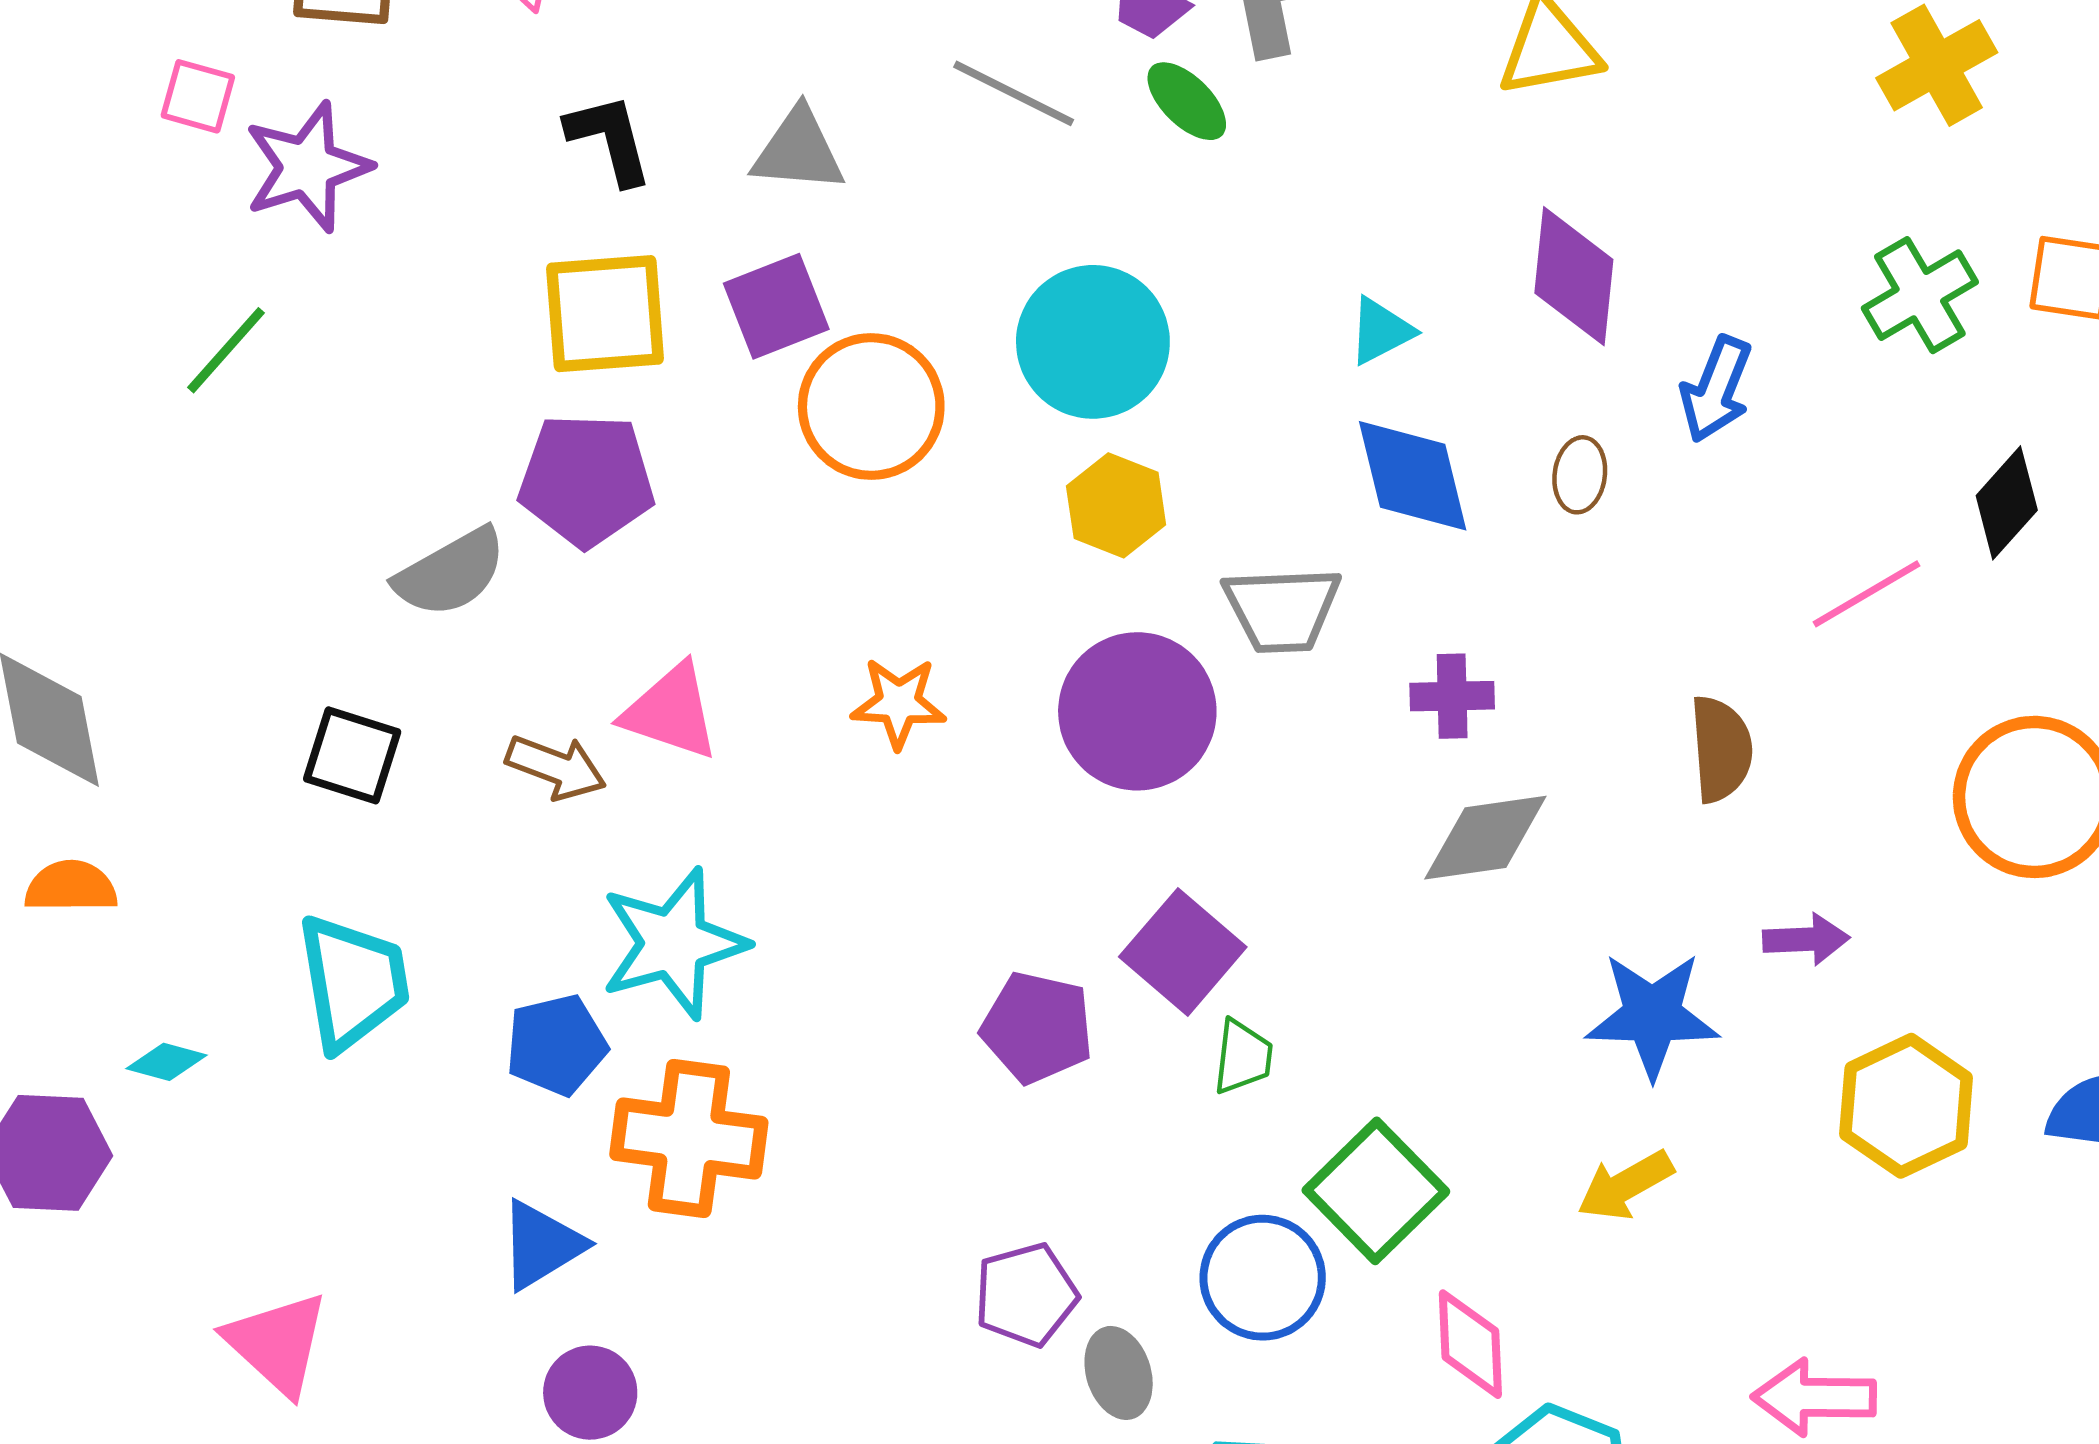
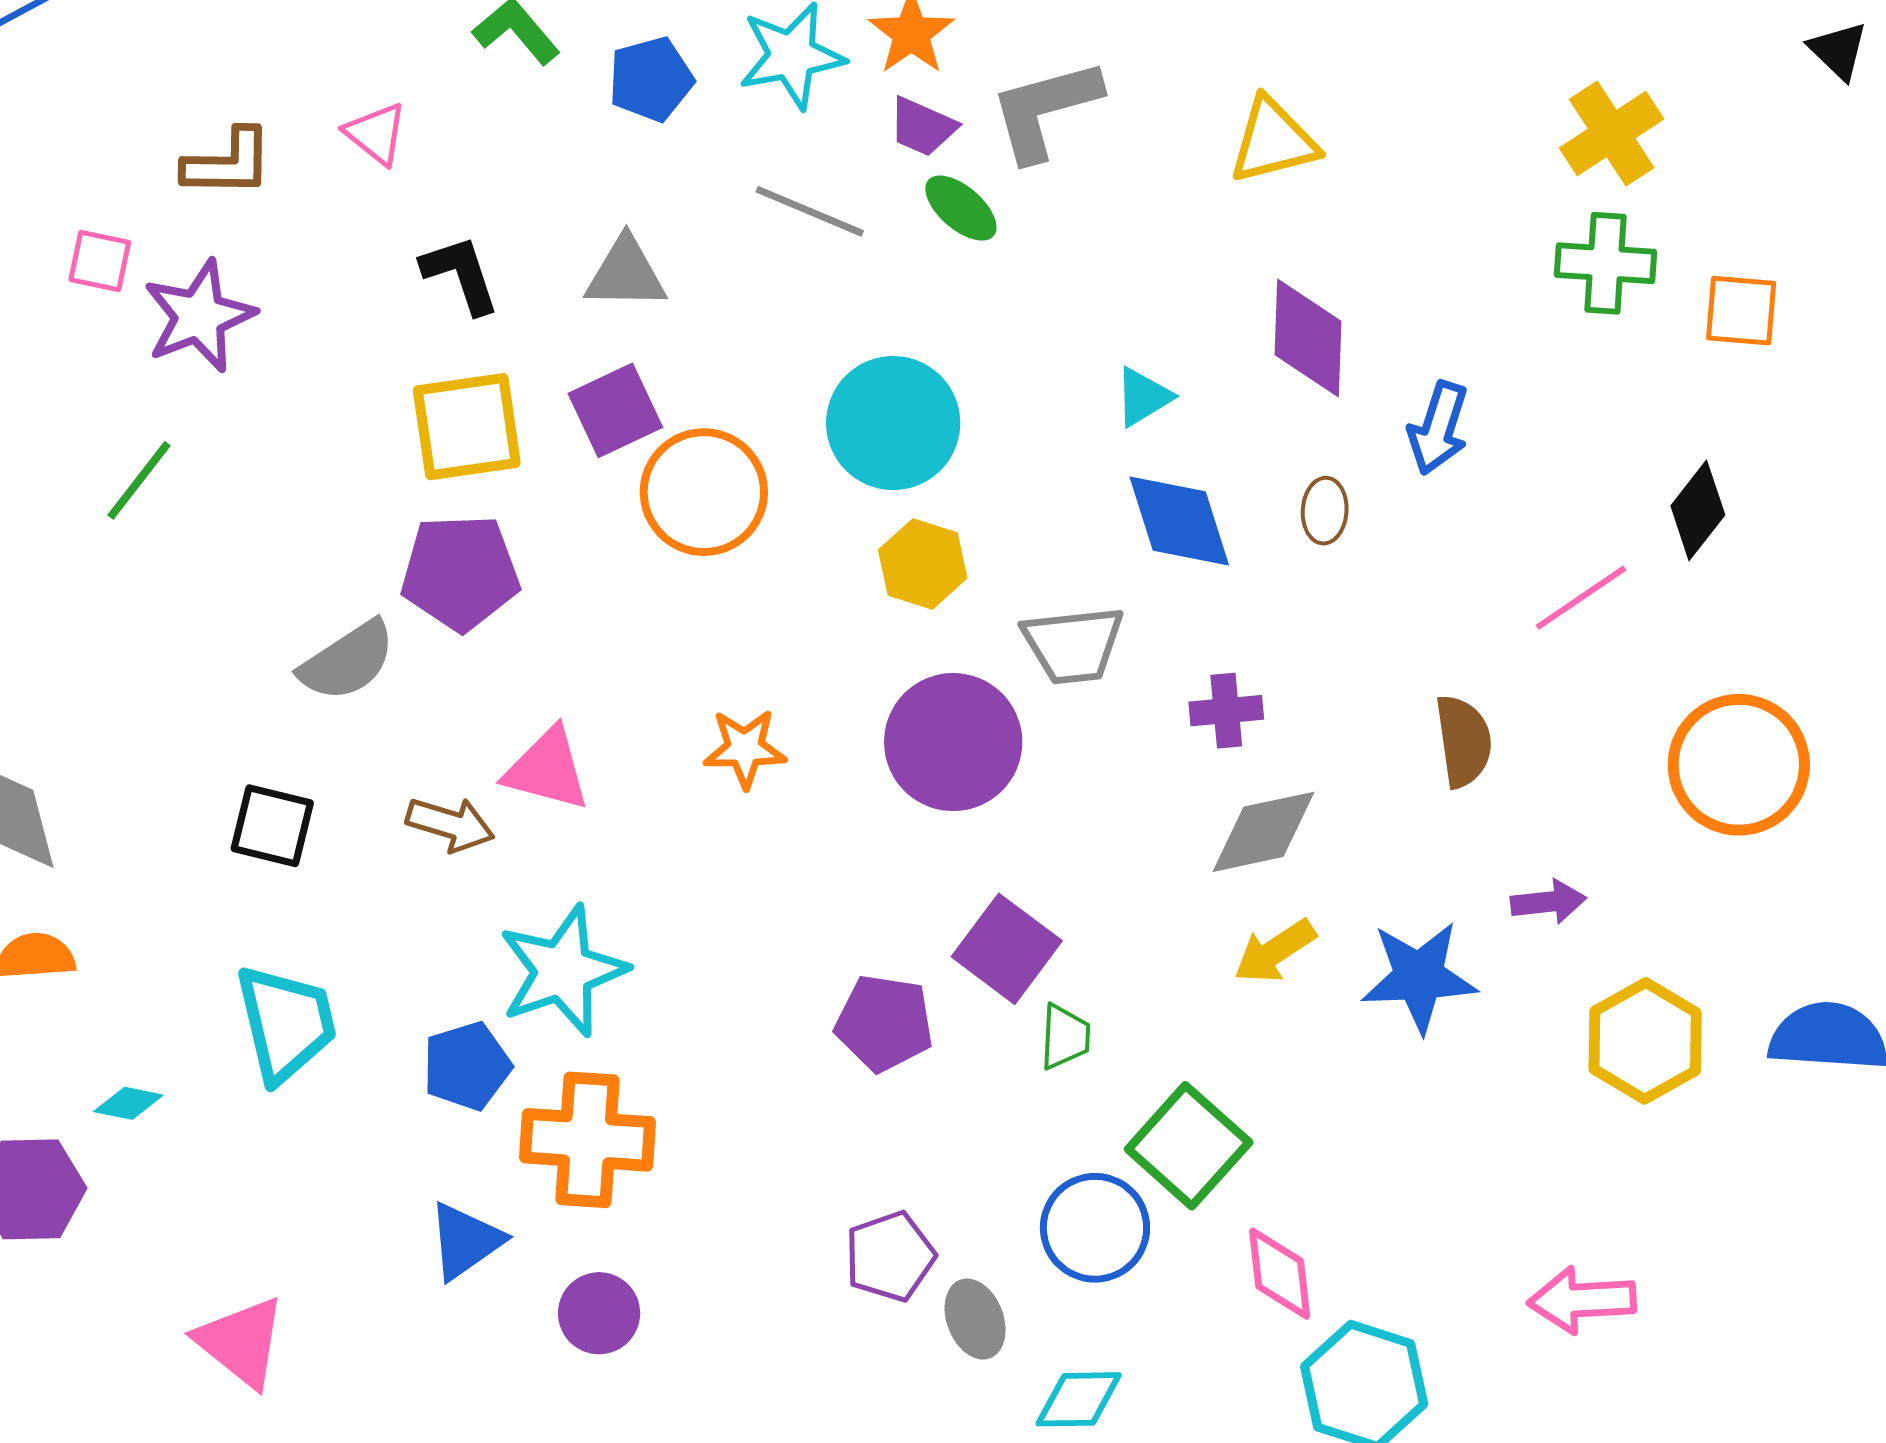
green cross: (1920, 295) -> (1606, 263), moved, turned 38
yellow arrow: (1625, 1185) -> (1275, 951), moved
purple circle: (590, 1393) -> (599, 1313), moved

